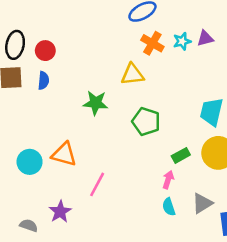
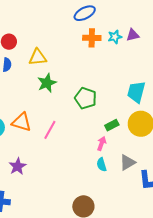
orange cross: (152, 43) -> (92, 38), turned -30
yellow triangle: (132, 74) -> (38, 57), moved
green star: (96, 103) -> (47, 83), turned -30
pink line: (97, 184) -> (50, 130), moved

